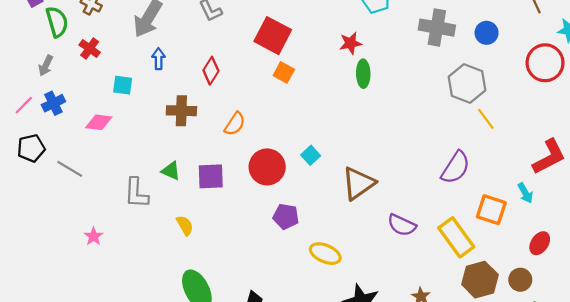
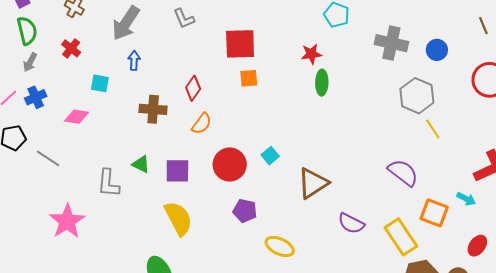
green semicircle: (57, 22) -> (27, 31), moved
red square: (273, 36) -> (240, 44), turned -32
red diamond: (211, 71) -> (193, 88), moved
orange square: (284, 72) -> (249, 78), turned -36
purple semicircle: (456, 168) -> (403, 173), turned -88
cyan arrow: (525, 193) -> (466, 199), turned -36
yellow semicircle: (185, 225) -> (178, 218), moved, size x1.8
pink star: (93, 236) -> (67, 221), size x2.0

